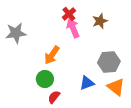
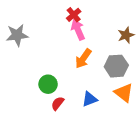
brown star: (100, 21) -> (126, 35), moved
orange arrow: (52, 55) -> (83, 59), moved
blue triangle: (87, 83) -> (90, 99), moved

